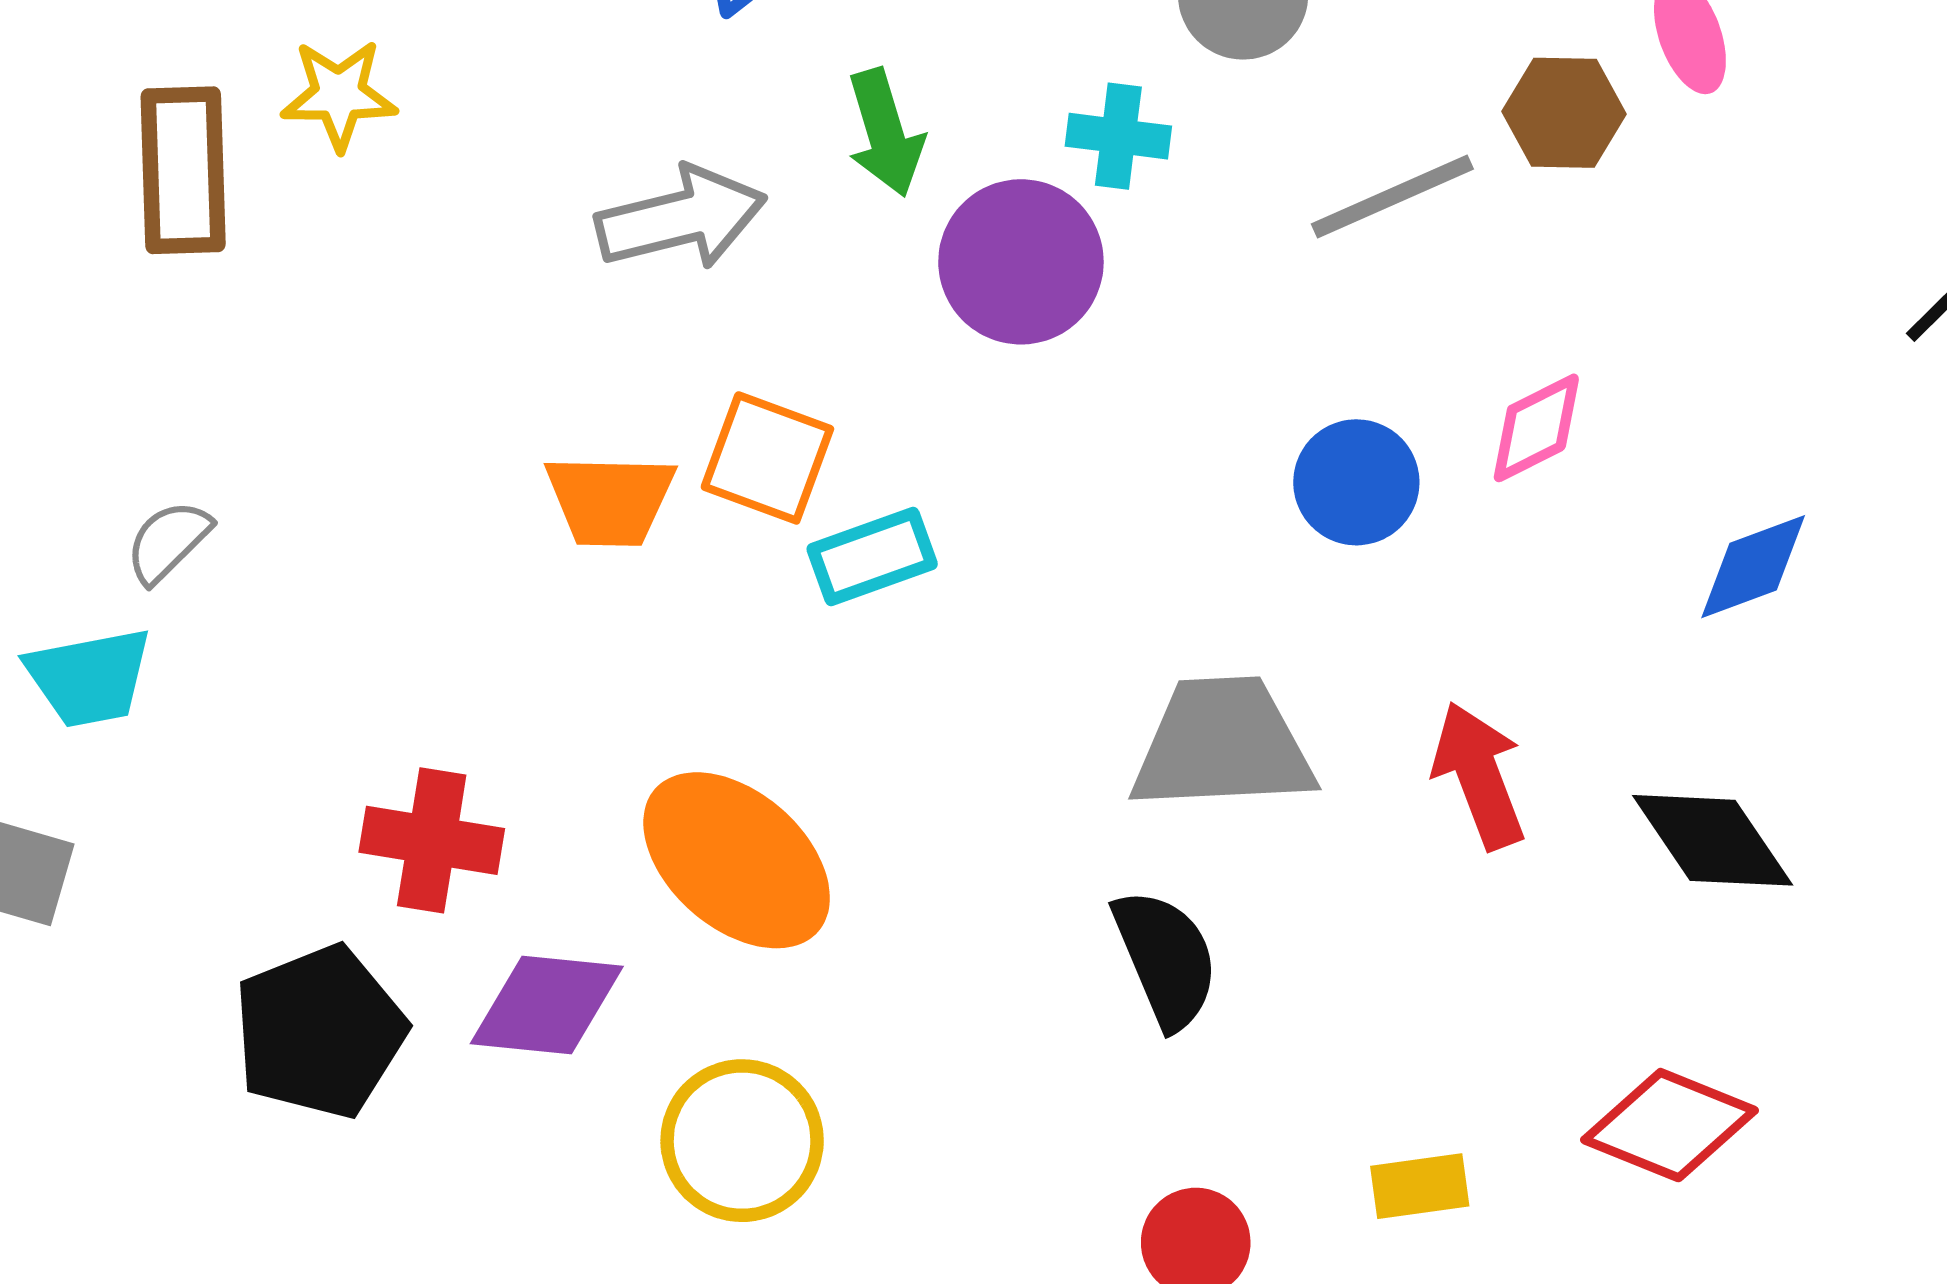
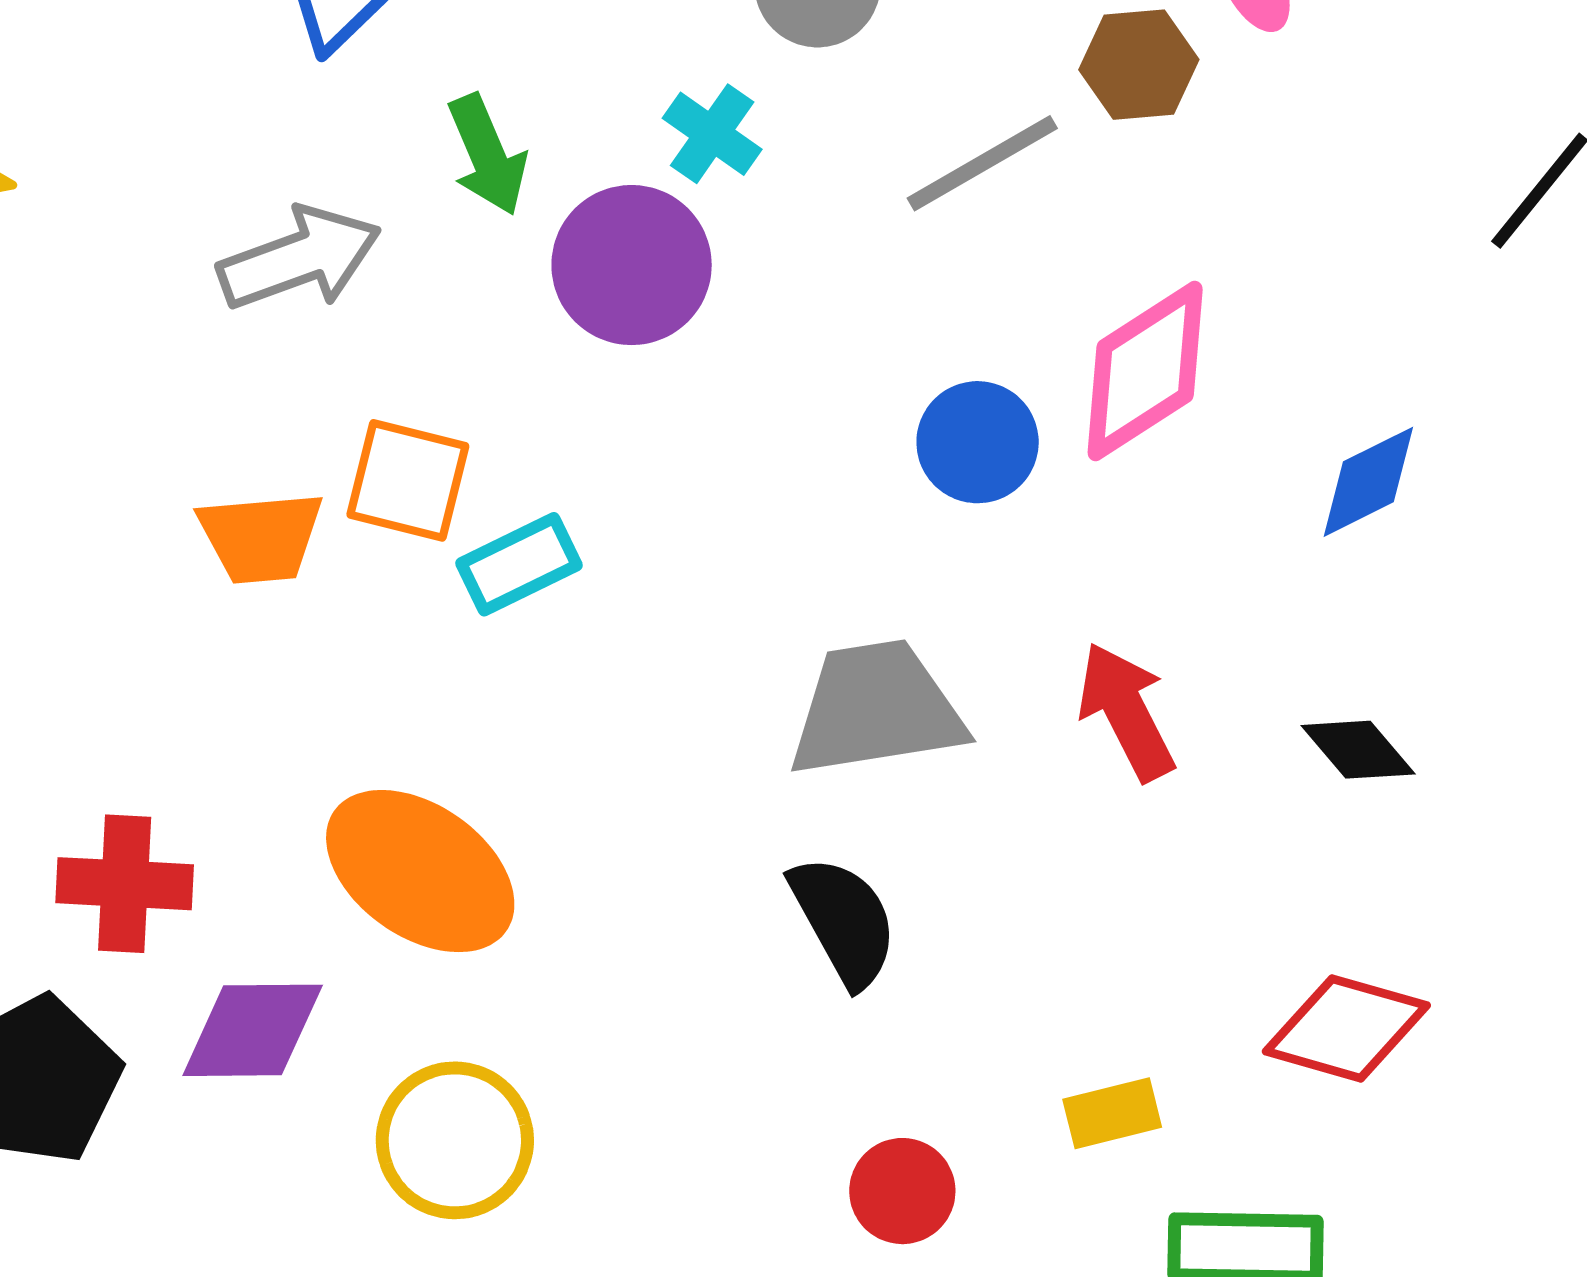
cyan cross: (1118, 136) -> (712, 134), turned 34
pink diamond: (1536, 428) -> (1145, 371), size x1.6
black diamond: (1713, 840) -> (1358, 750), size x0.7

